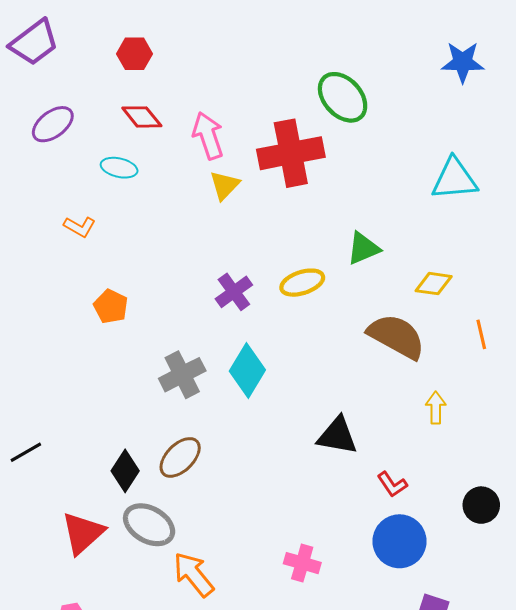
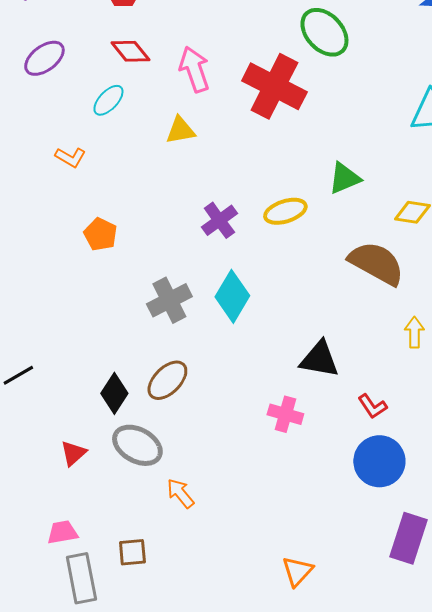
red cross: (291, 153) -> (274, 86), turned 38
cyan ellipse: (119, 168) -> (108, 100), turned -60
yellow triangle: (225, 185) -> (180, 130), moved, turned 36
red triangle: (83, 533) -> (73, 453), size x0.6
pink cross: (302, 563) -> (285, 414), moved
orange arrow: (194, 574) -> (180, 493), size x0.7

